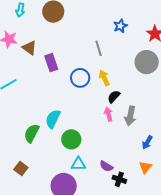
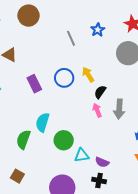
blue star: (120, 26) -> (98, 30), moved
gray line: (99, 48) -> (71, 38), moved
purple rectangle: (51, 63) -> (34, 84), moved
cyan triangle: (78, 164) -> (82, 155), moved
black cross: (119, 179) -> (99, 181), moved

